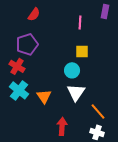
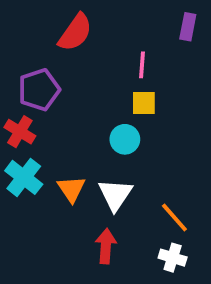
red semicircle: (34, 14) -> (75, 32), moved, size x1.5
pink line: (80, 22) -> (142, 65), moved
white triangle: (76, 92) -> (115, 195), moved

